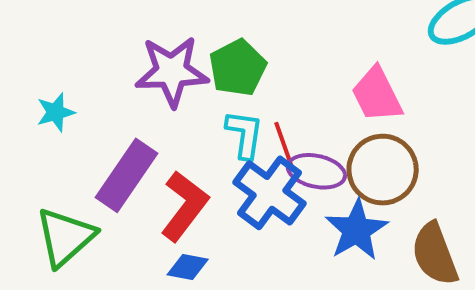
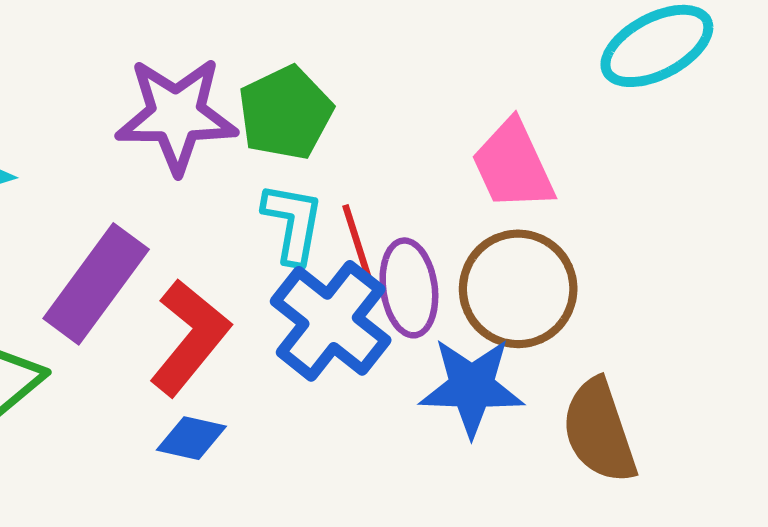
purple ellipse: (316, 171) -> (409, 288), turned 68
blue star: (356, 230) -> (472, 387), turned 30

